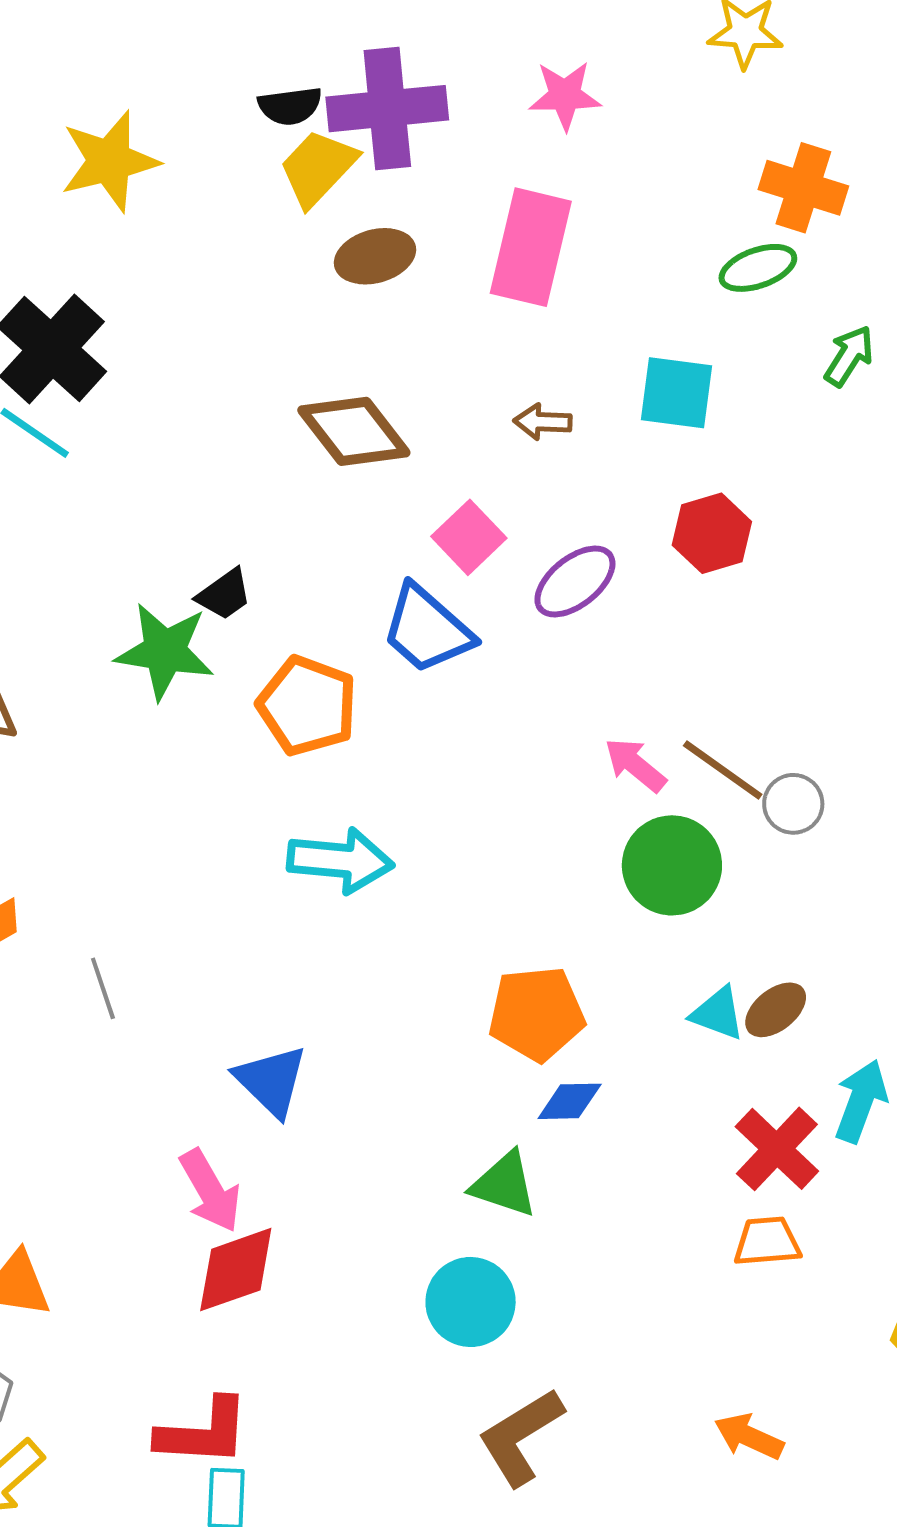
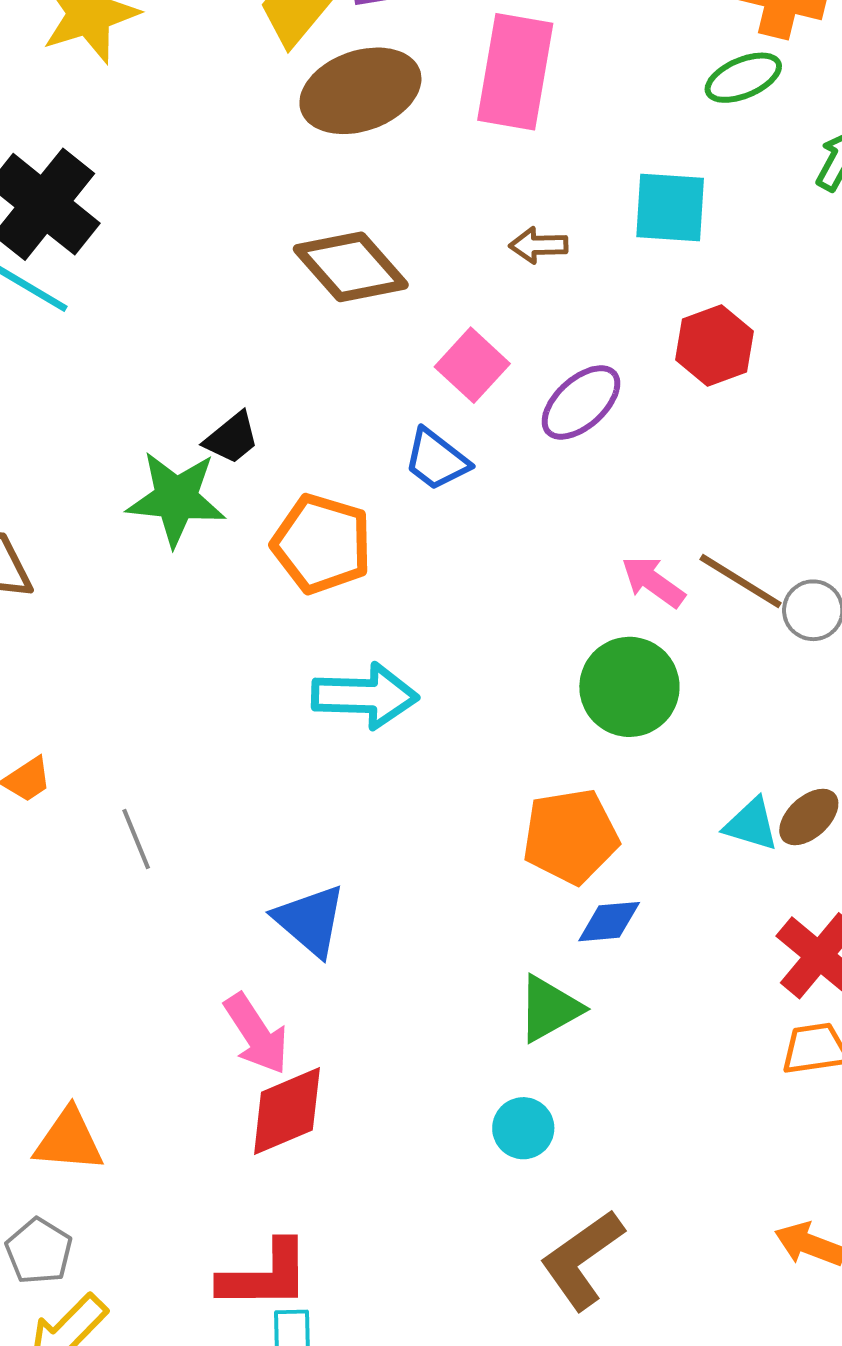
brown ellipse: (375, 256) -> (360, 91), size x1.5
blue trapezoid: (427, 629) -> (436, 460), size x0.7
green circle: (672, 865) -> (629, 687), moved
green triangle: (504, 1184) -> (549, 1009), turned -44
cyan circle: (471, 1302) -> (523, 1128), size x0.7

